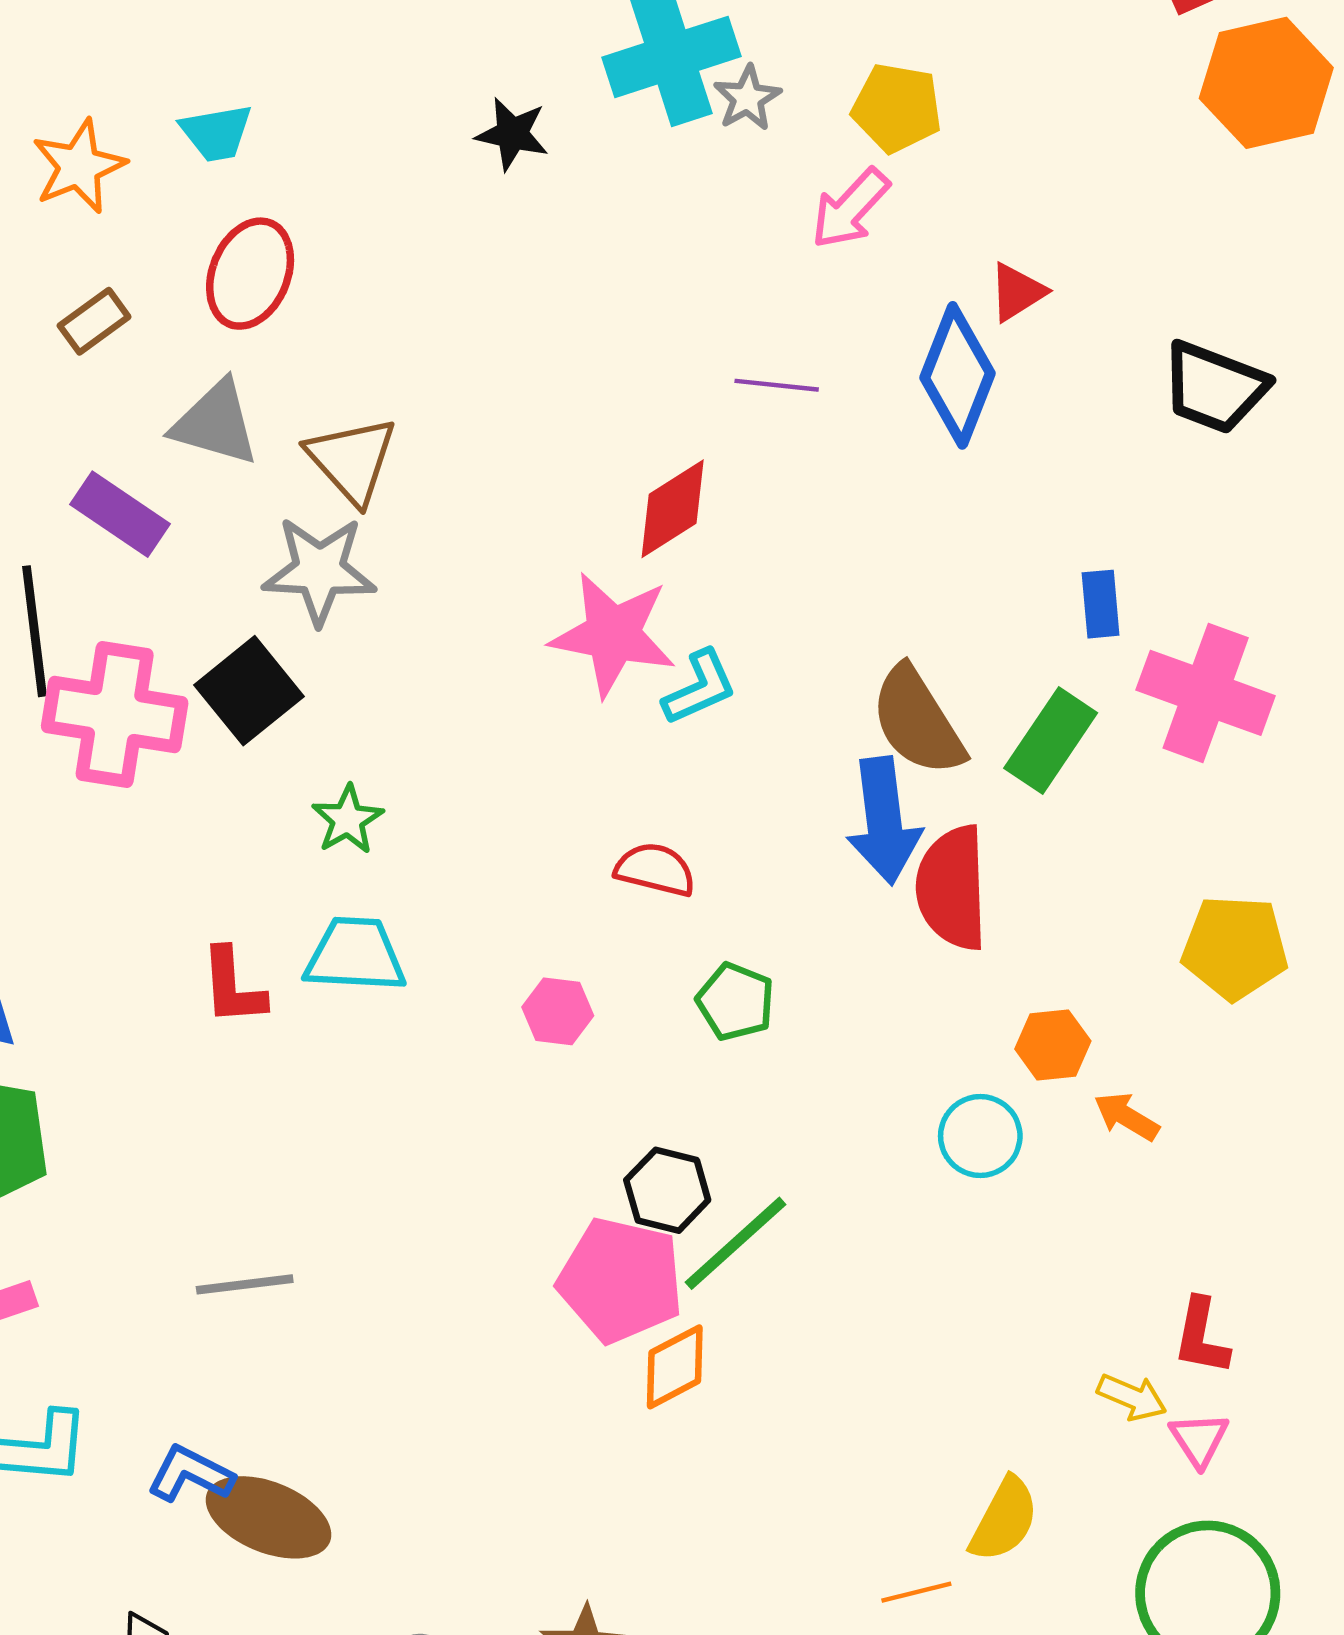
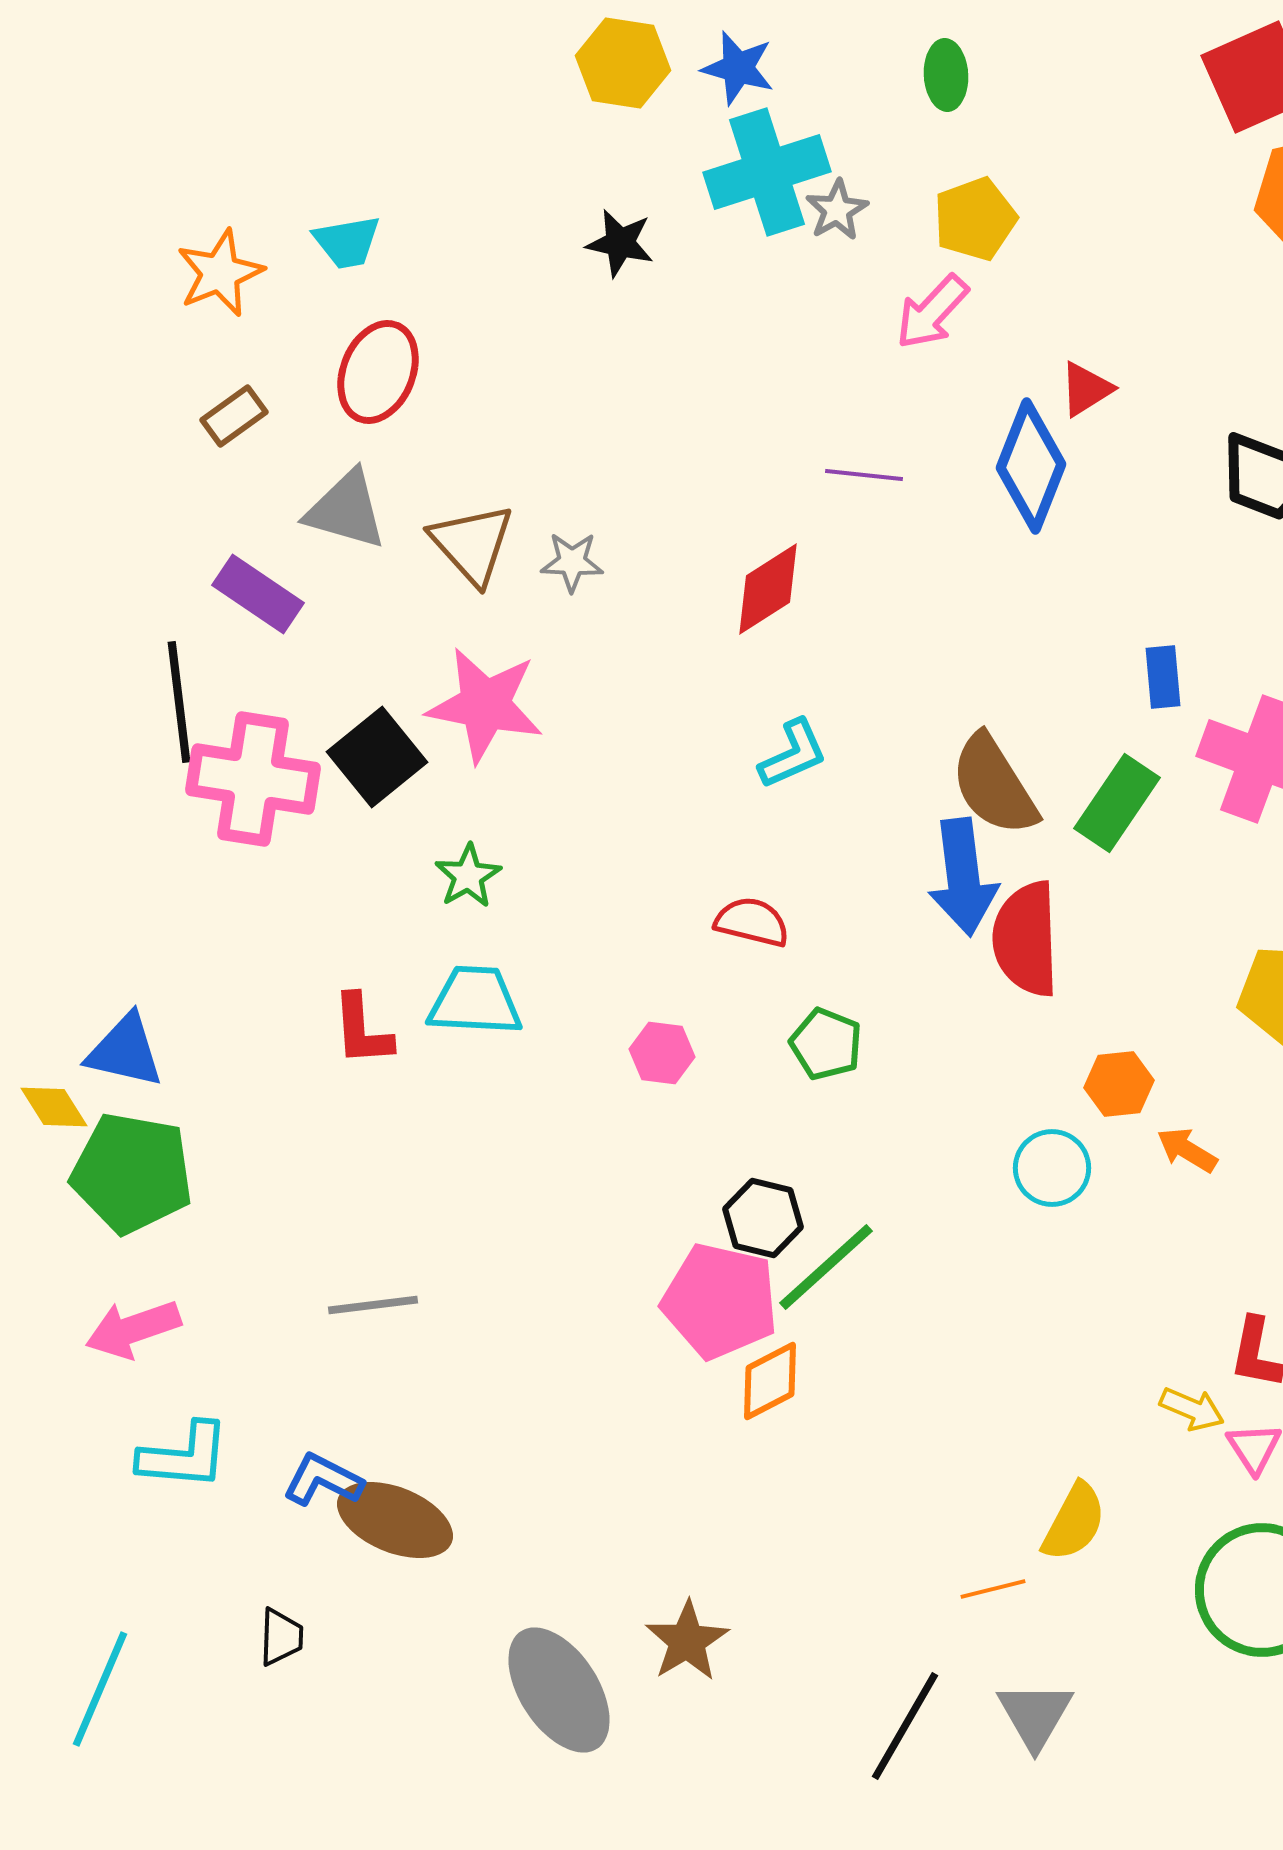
yellow pentagon: (897, 108) -> (975, 219), turned -30
gray star: (319, 570) -> (572, 562), moved, size x0.6
pink star: (613, 634) -> (485, 705), moved

